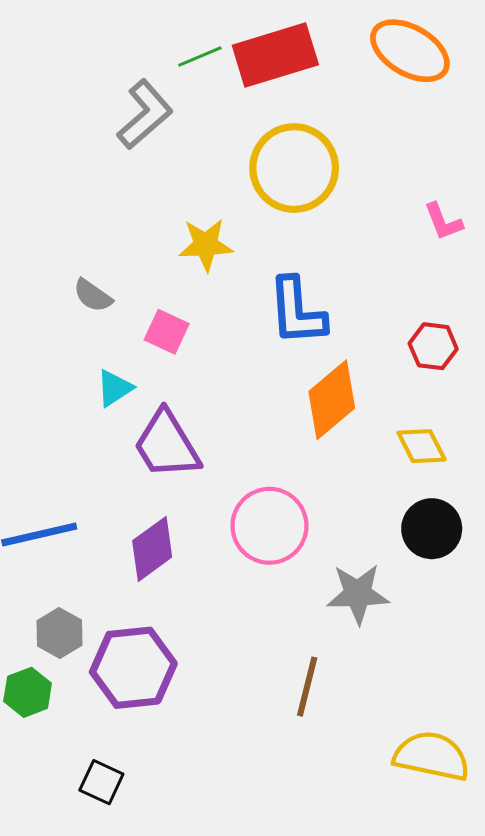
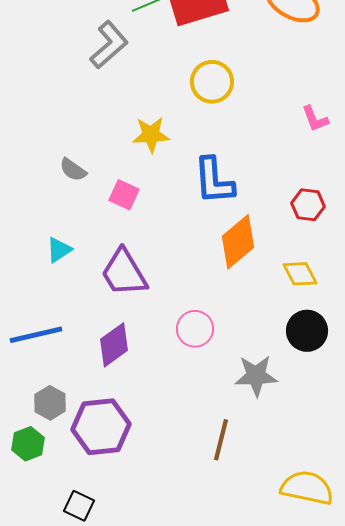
yellow circle: (294, 168) -> (212, 82), size x0.7
cyan triangle: (114, 388) -> (59, 250), moved
pink circle: (269, 526) -> (195, 329), size x0.7

